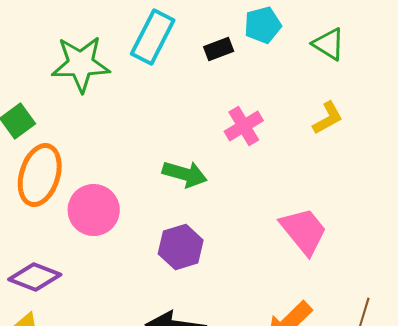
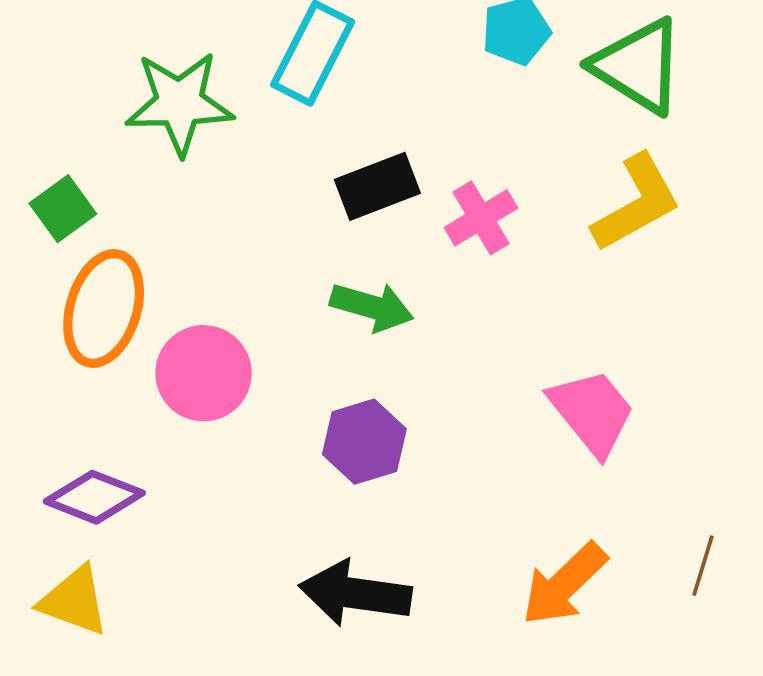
green triangle: (329, 44) -> (638, 66), size x1.6
black rectangle: (219, 49) -> (377, 186), moved, size x1.5
yellow L-shape: (328, 118) -> (636, 203), size x1.6

